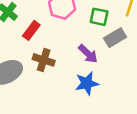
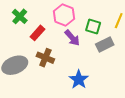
purple arrow: (88, 54) -> (72, 38), moved
blue star: (87, 83) -> (79, 79), turned -30

